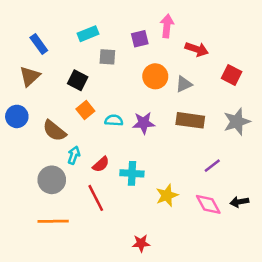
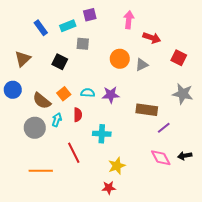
purple square: (140, 39) -> (90, 15), moved
blue rectangle: (39, 44) -> (41, 28), moved
orange square: (85, 110) -> (64, 94), moved
brown rectangle: (190, 120) -> (147, 110), moved
gray star: (237, 122) -> (183, 94), turned 30
red semicircle: (101, 164) -> (78, 115), moved, turned -48
gray circle: (52, 180) -> (35, 128), moved
yellow star: (167, 195) -> (117, 166), moved

